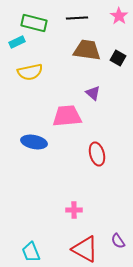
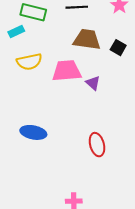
pink trapezoid: (67, 116) -> (67, 71), moved

